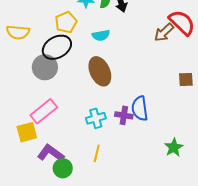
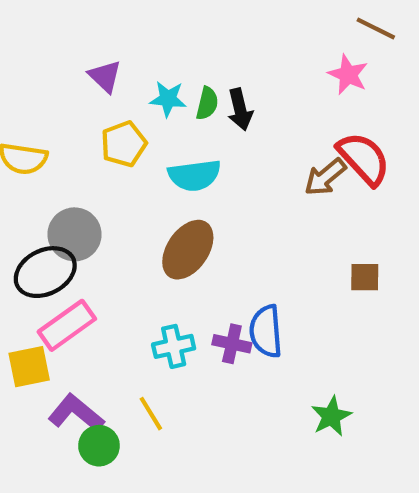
cyan semicircle: (101, 35) -> (194, 175), size x1.4
black ellipse: (57, 47) -> (45, 272), moved
brown ellipse: (100, 71) -> (188, 250), turned 56
yellow line: (97, 153) -> (151, 414), moved, turned -48

